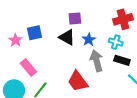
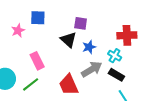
blue square: (35, 33) -> (38, 18), moved
gray arrow: (97, 61) -> (92, 69), turned 60
pink rectangle: (28, 67) -> (37, 61), moved

